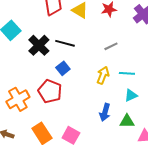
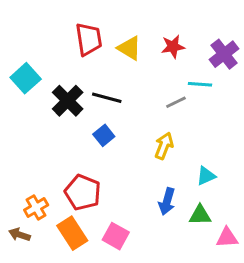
cyan line: (127, 73) -> (200, 84), moved
red pentagon: (50, 91) -> (83, 192), moved
orange cross: (18, 99) -> (36, 208), moved, size x0.7

